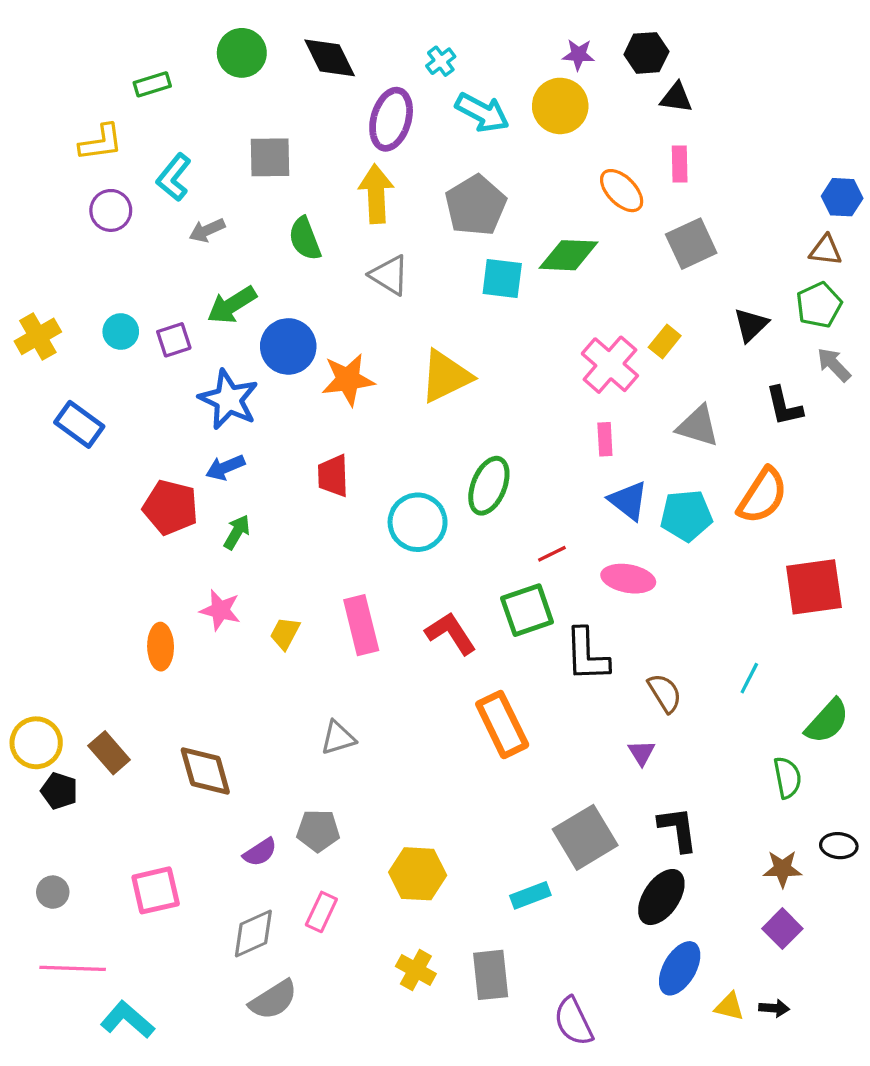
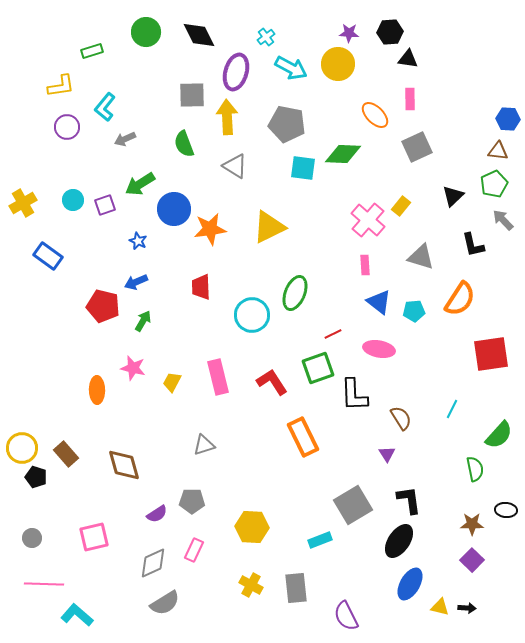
gray square: (270, 157) -> (192, 95), moved
gray pentagon: (476, 205) -> (287, 124), turned -30
blue star: (229, 399) -> (138, 241), size x0.5
cyan pentagon: (686, 516) -> (414, 311), size x0.7

